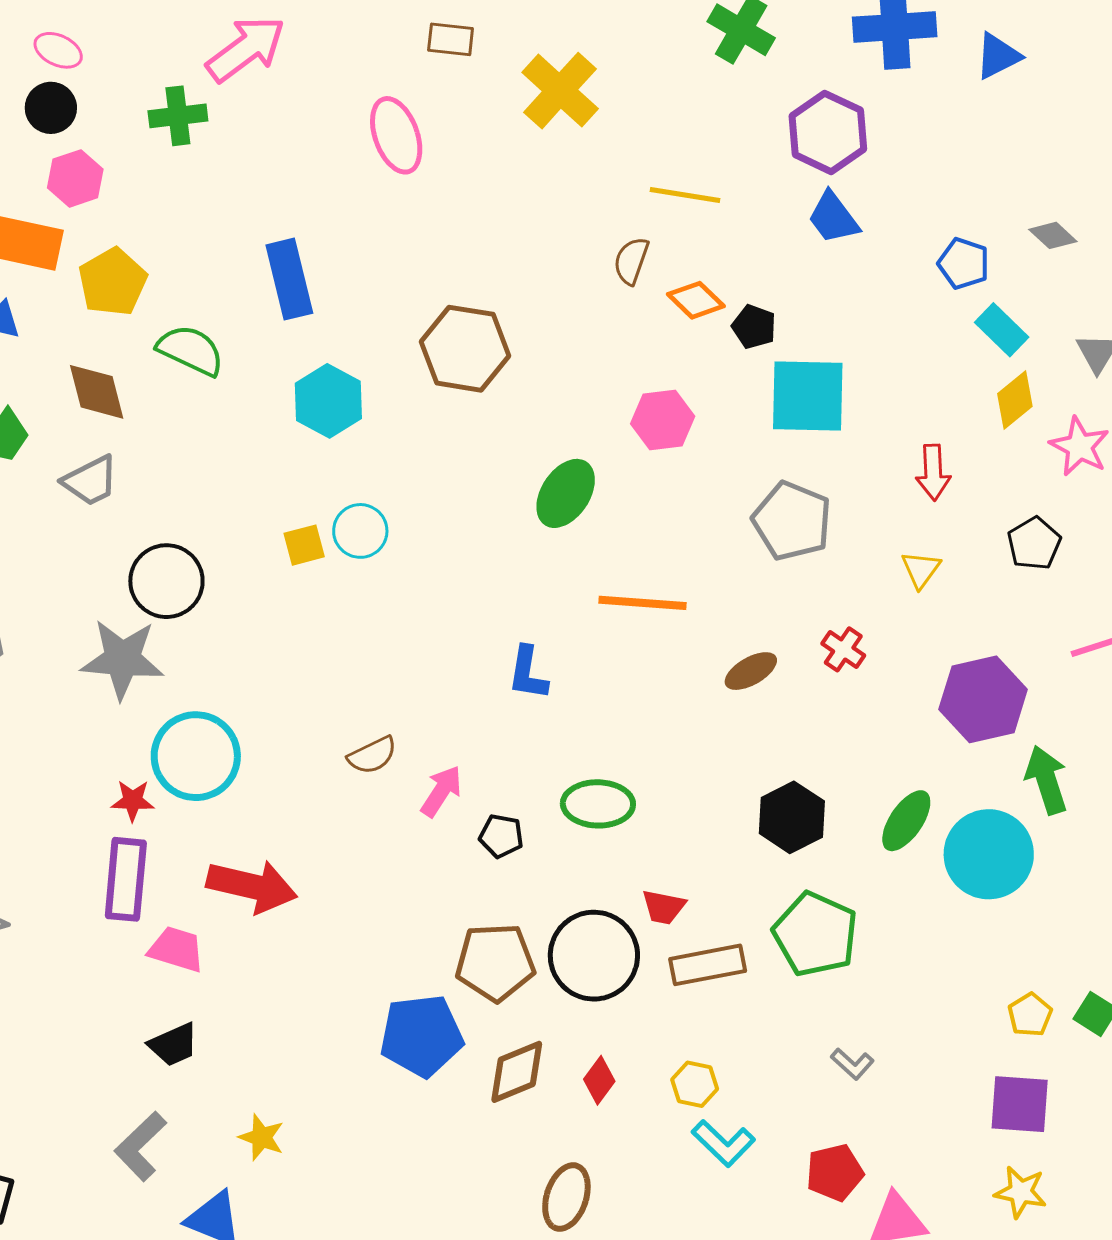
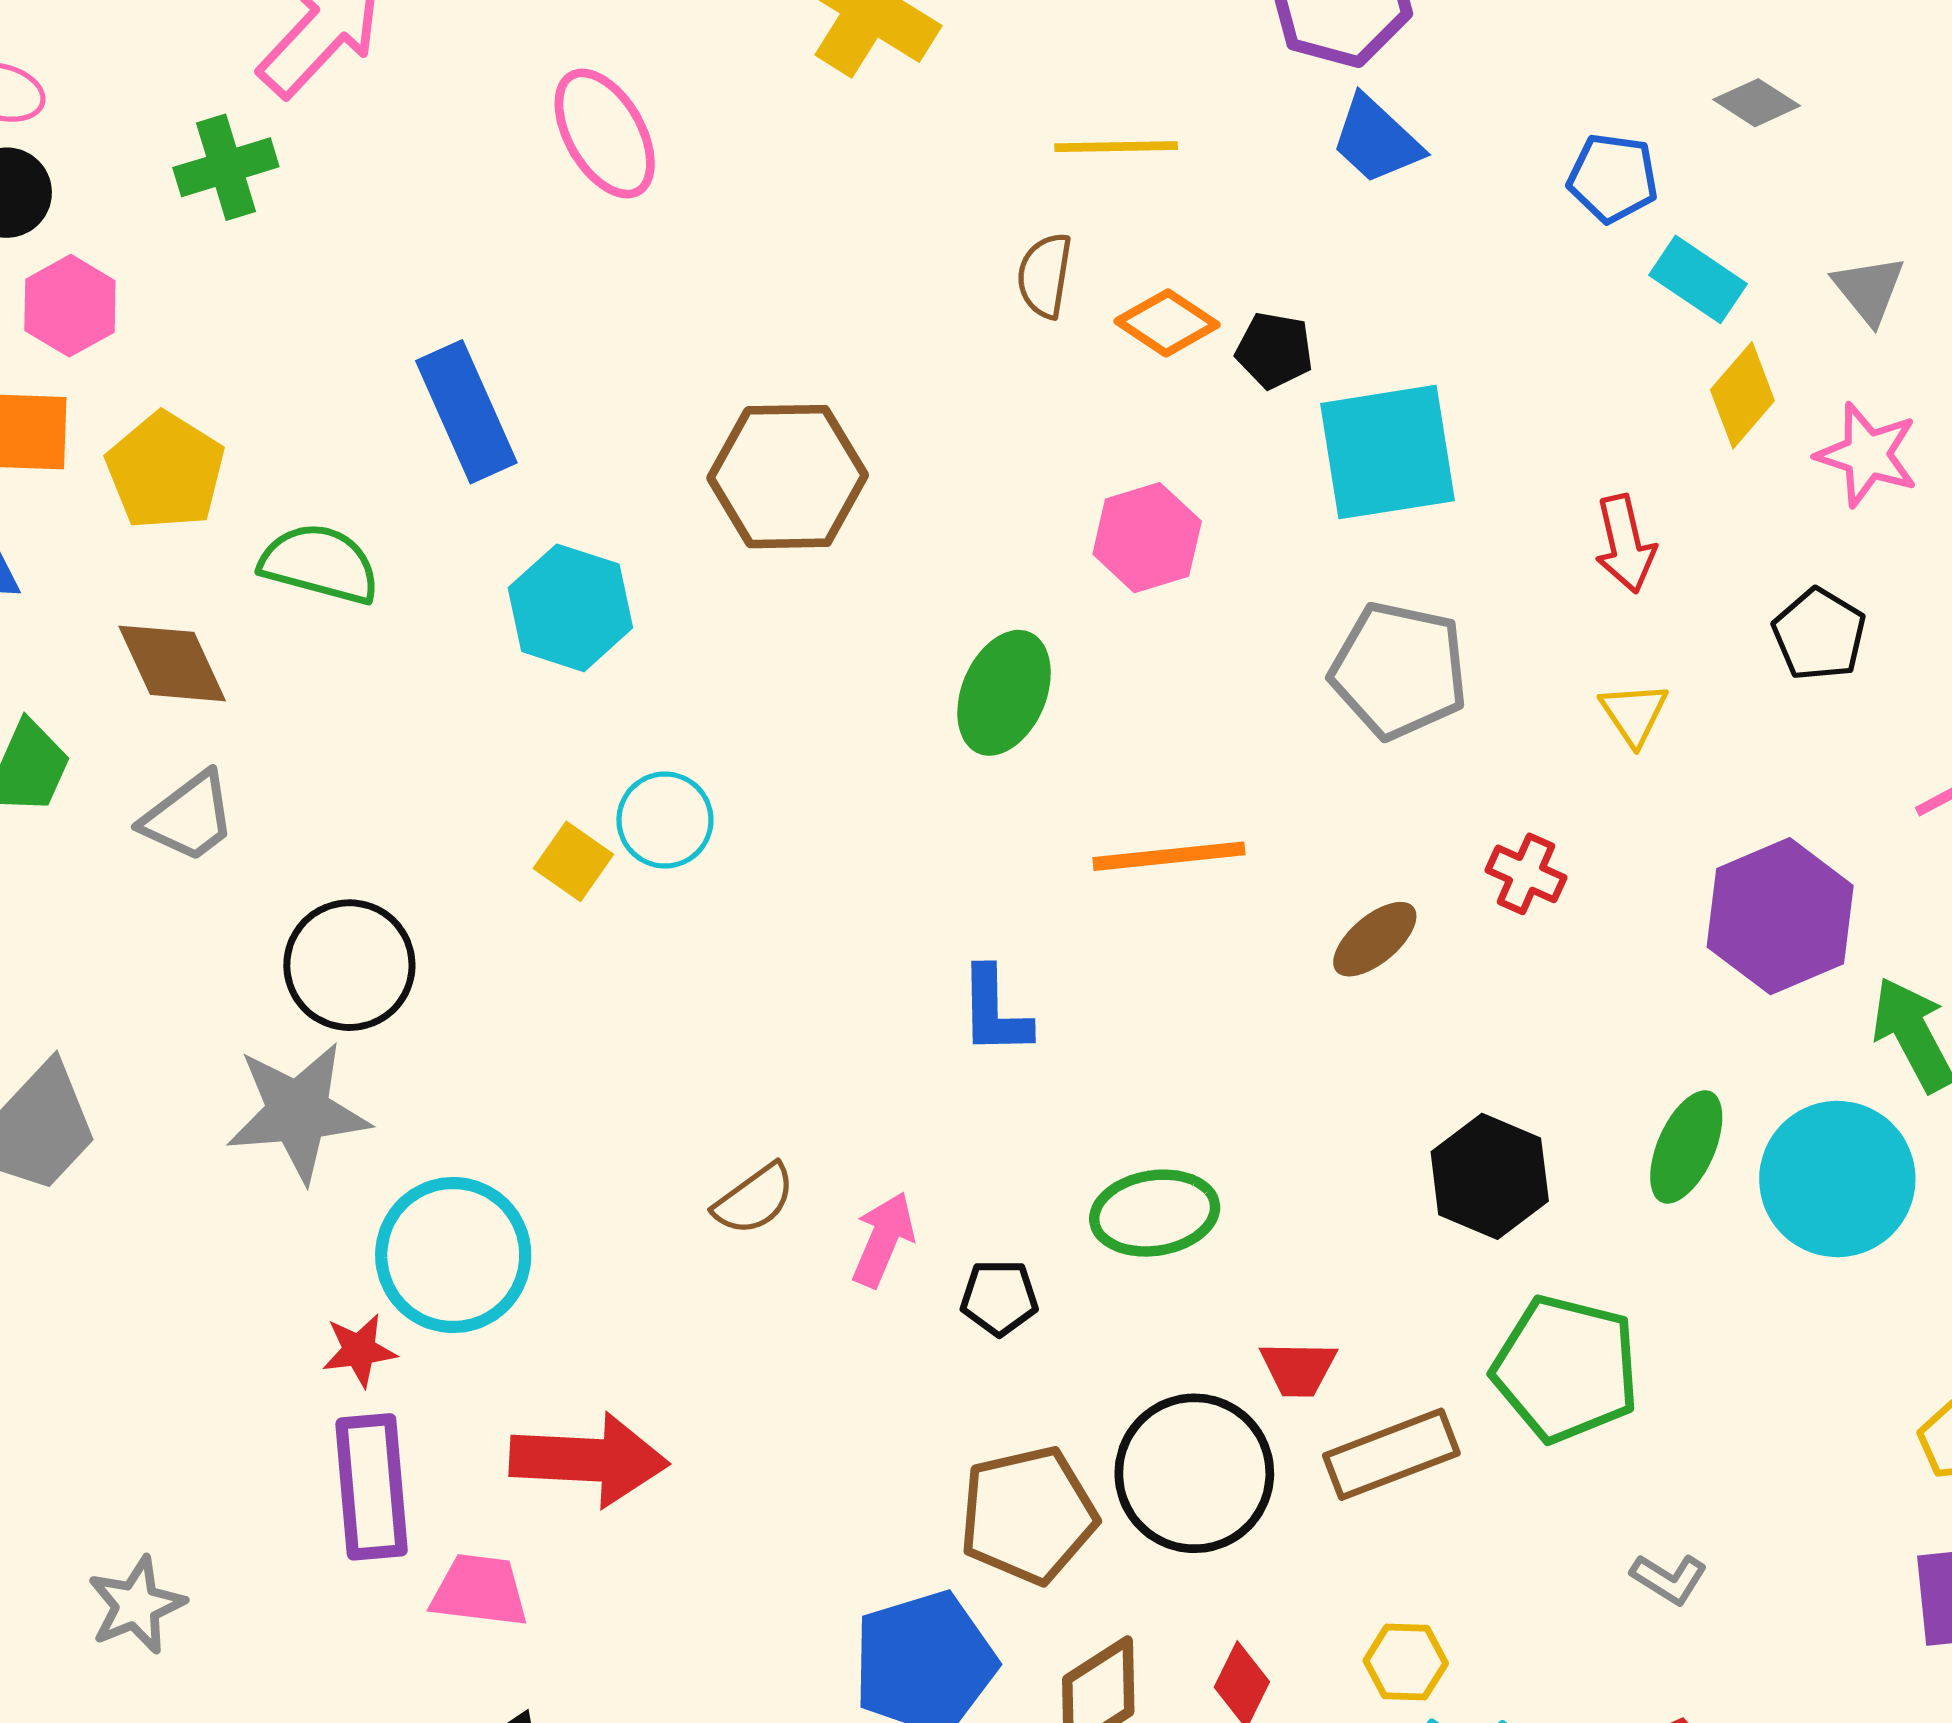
yellow square: (304, 545) -> (573, 861), turned -30

